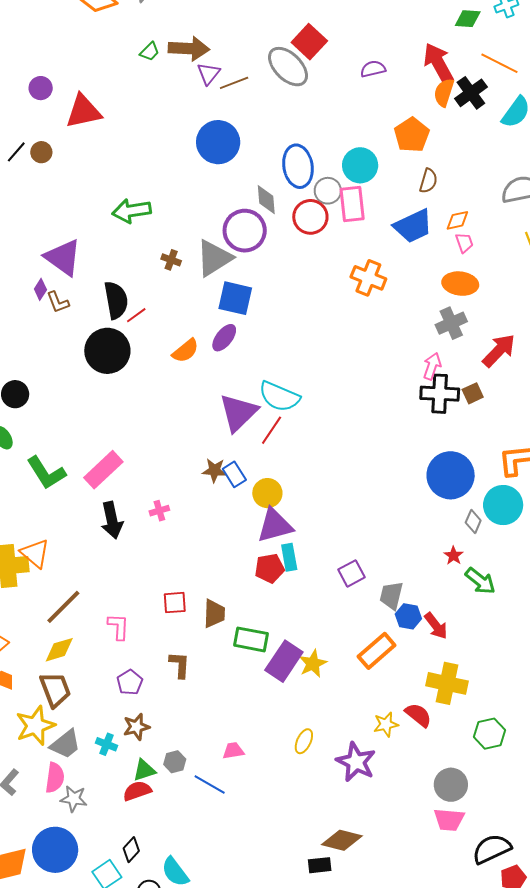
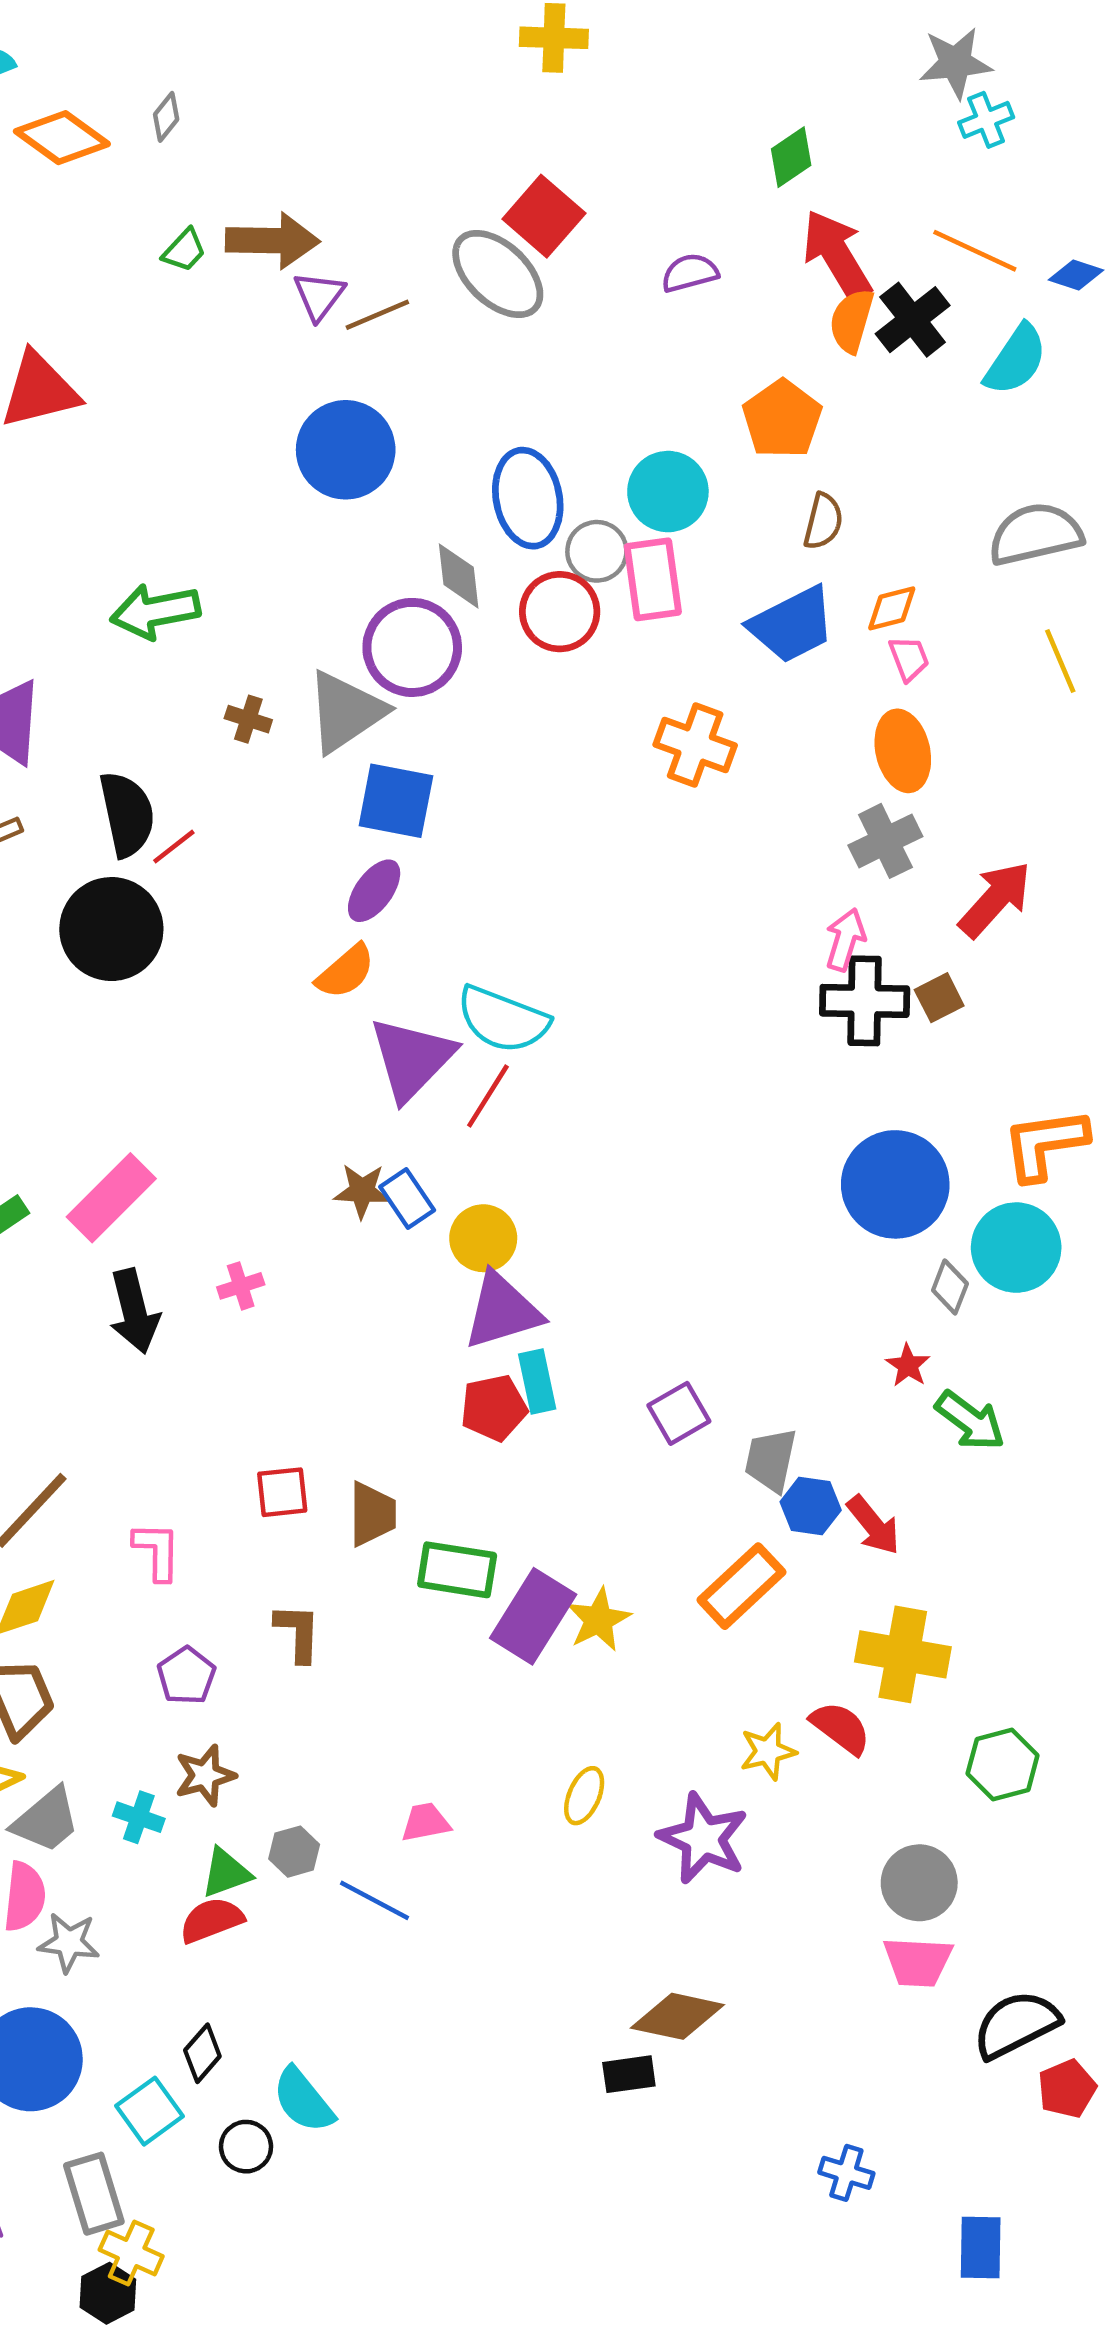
green diamond: (468, 19) -> (791, 157), moved, turned -36
orange ellipse: (460, 284) -> (903, 751), turned 72
orange semicircle: (185, 351) -> (346, 972), moved

